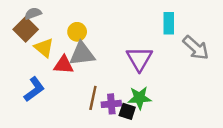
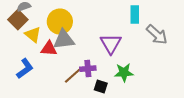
yellow circle: (77, 32) -> (60, 22), size x1.6
brown line: (93, 98) -> (73, 76), turned 36
green star: (139, 98) -> (124, 73), moved
purple cross: (111, 104) -> (88, 69), moved

